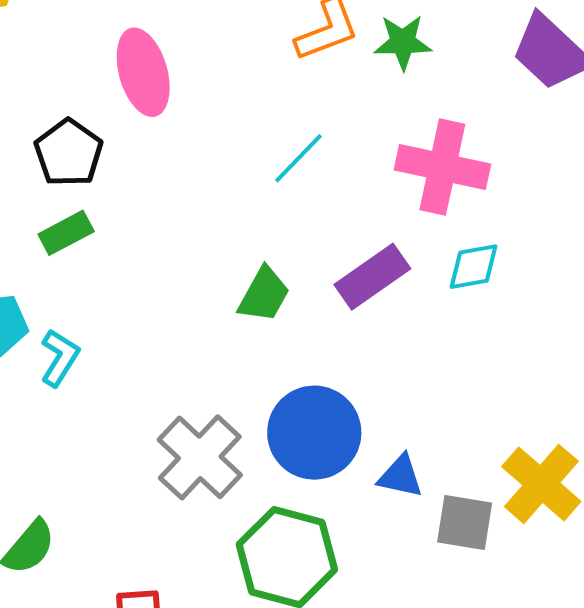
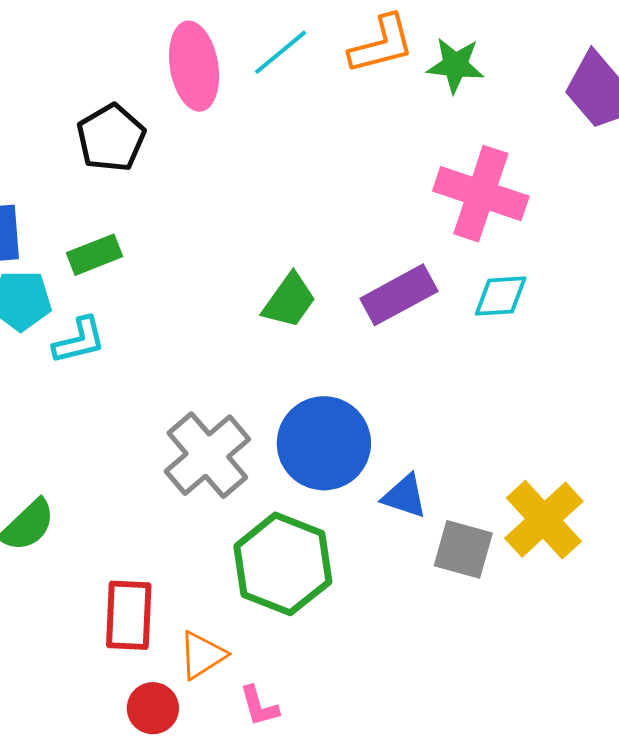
cyan line: (299, 158) -> (281, 52), moved
green rectangle: (66, 233) -> (95, 255), moved
cyan L-shape: (60, 358) -> (79, 340), turned 38

